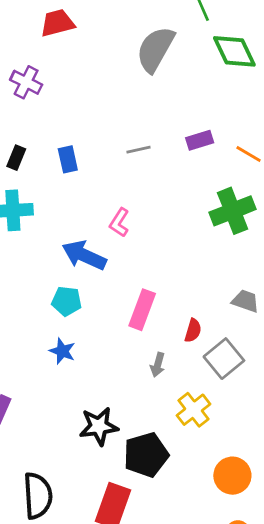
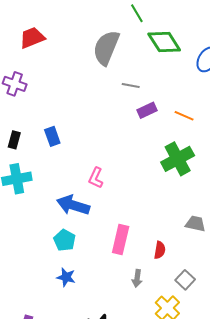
gray line: (139, 150) -> (131, 85), moved, turned 30
cyan pentagon: (67, 301) -> (65, 240), turned 30
gray square: (224, 359) -> (185, 280), moved, size x0.7

